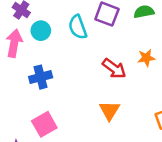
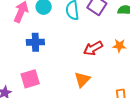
red arrow: (114, 69) -> (93, 48), turned 102

